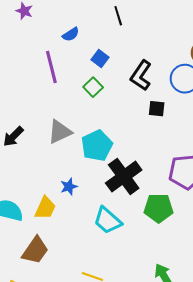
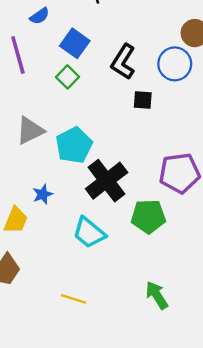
blue square: (100, 59) -> (75, 43), size x1.4

